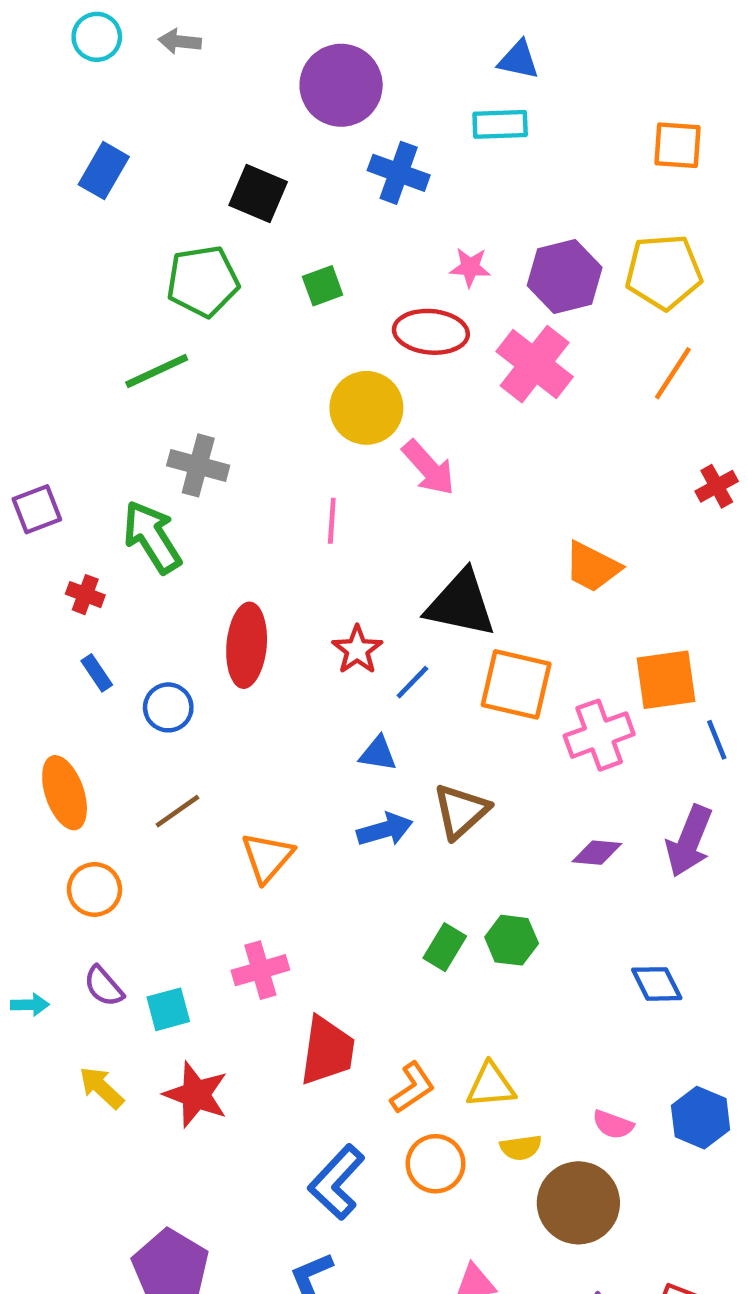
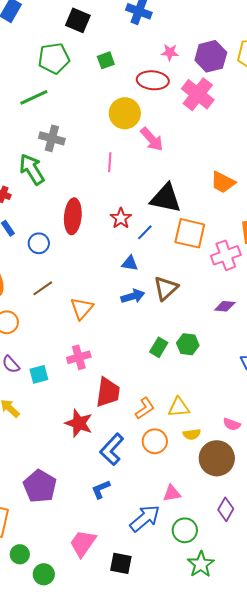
red star: (196, 1095) -> (79, 423), moved

